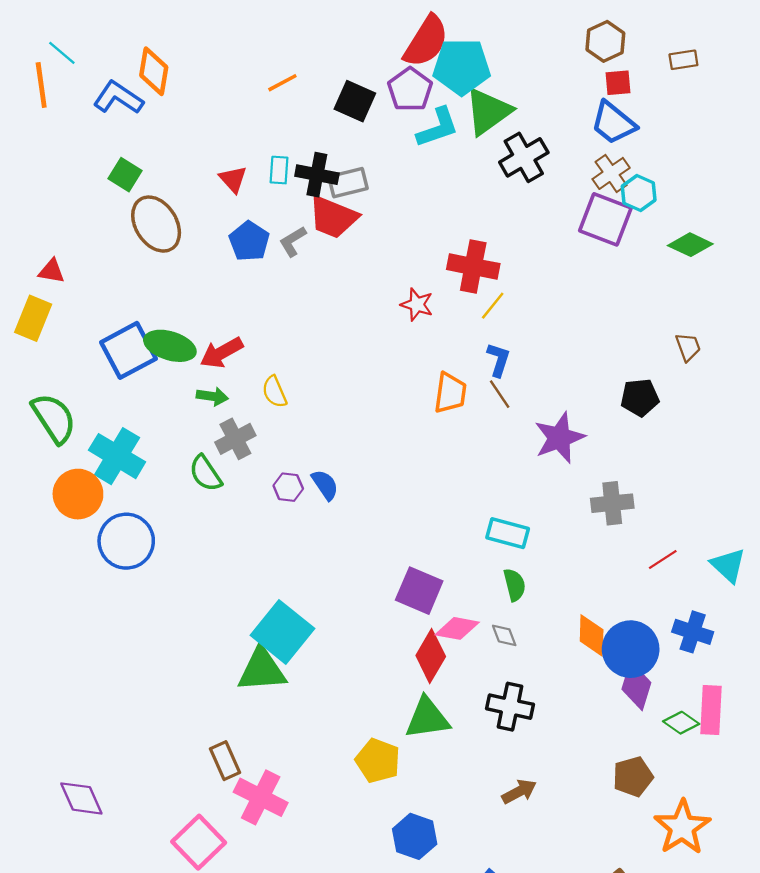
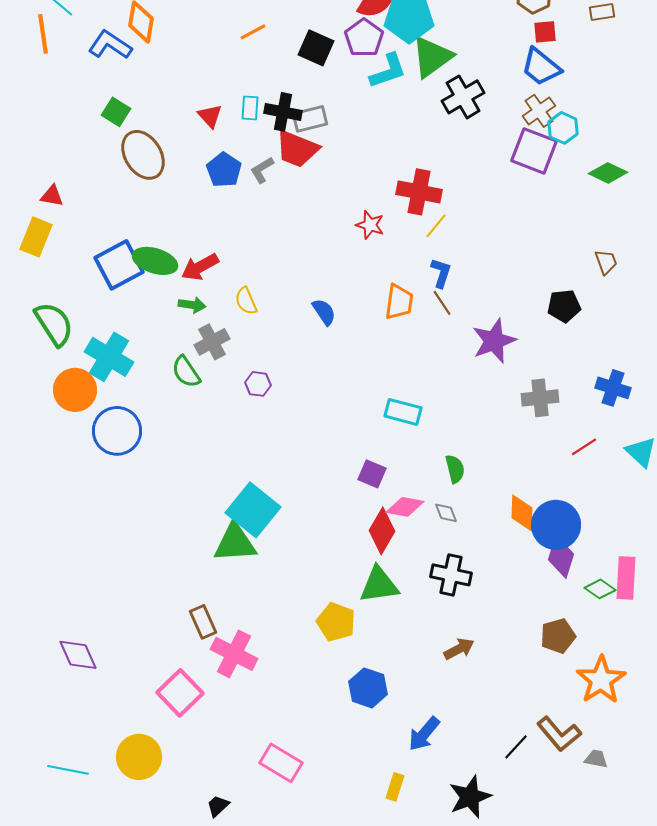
blue semicircle: (325, 485) -> (324, 312), moved
cyan rectangle: (508, 533) -> (403, 412), moved
purple square: (419, 591) -> (372, 474), size x0.7
blue cross: (693, 632) -> (613, 388), moved

